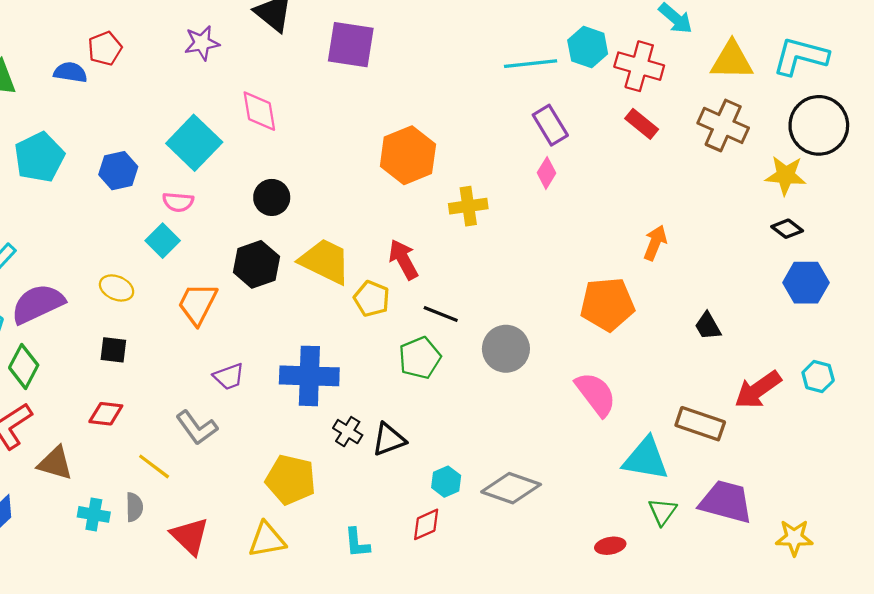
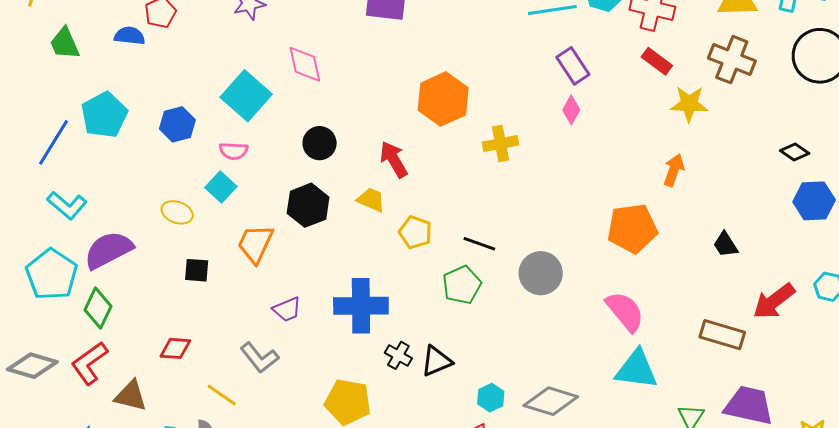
yellow star: (786, 175) -> (689, 104), moved
red arrow: (403, 259) -> (394, 159), moved
yellow trapezoid: (325, 261) -> (371, 200), size x0.6
yellow ellipse: (117, 288) -> (177, 212), moved
black square: (113, 350) -> (197, 270), moved
cyan triangle: (646, 459) -> (637, 369), moved

